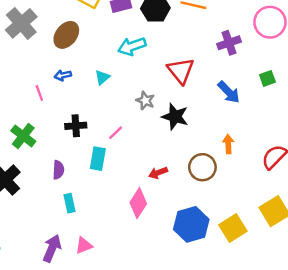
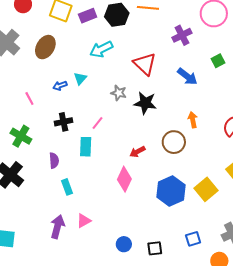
blue arrow: (63, 75) -> (60, 86), moved

